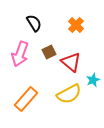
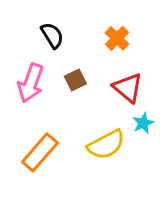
red triangle: (71, 62) -> (128, 88), moved

